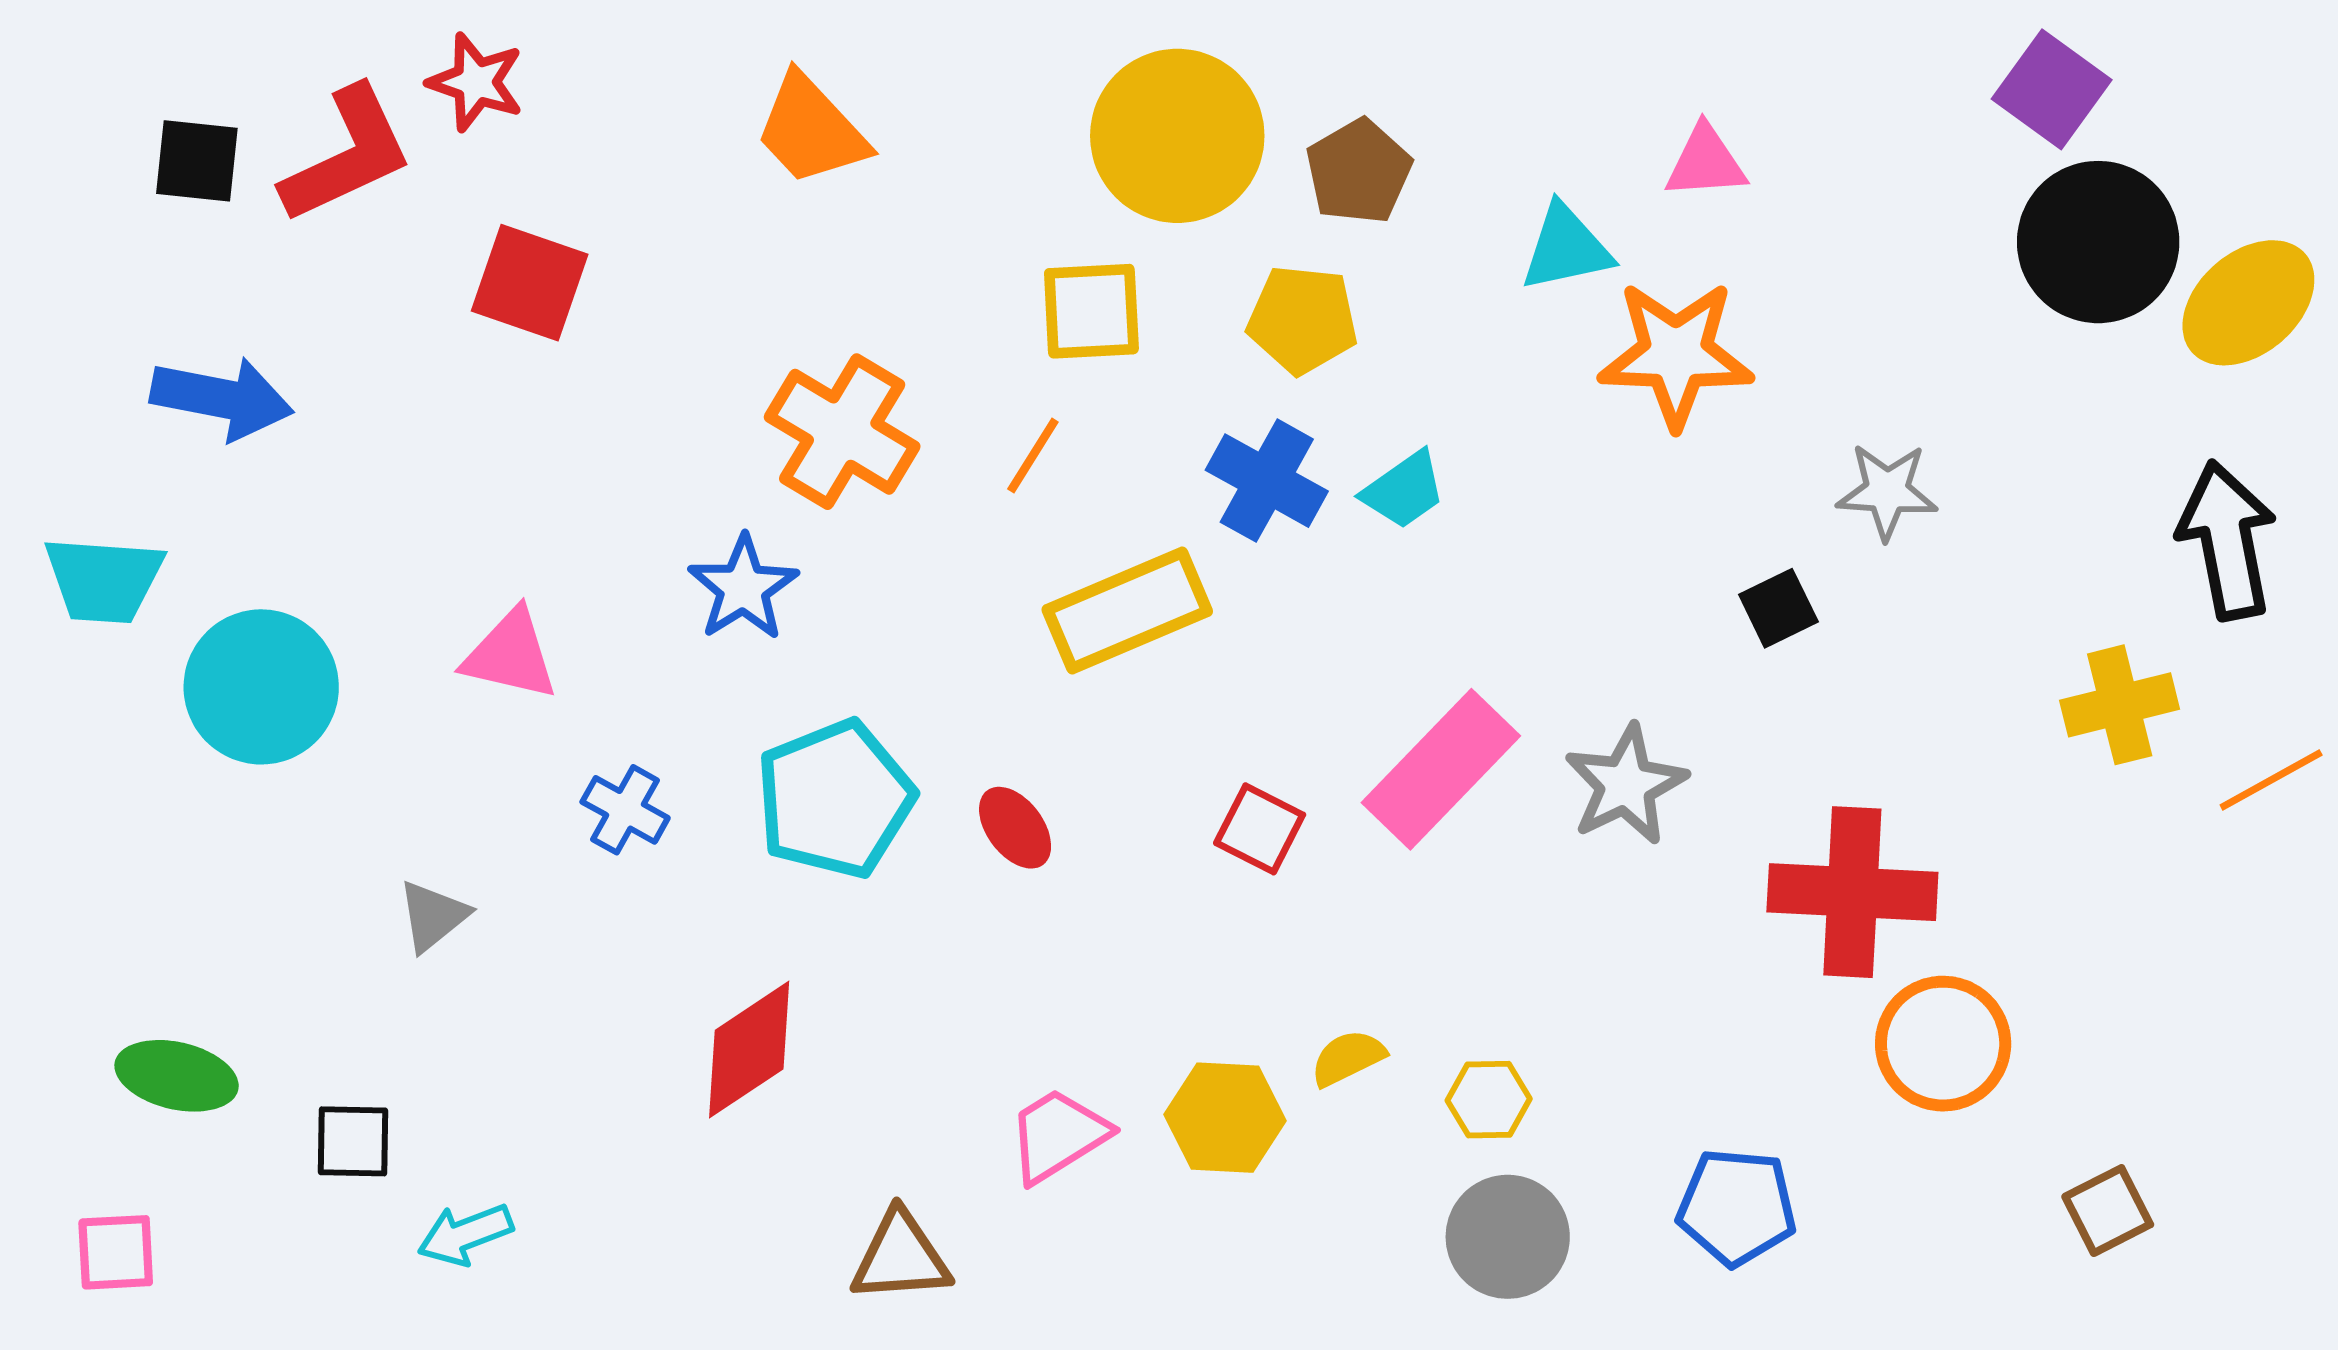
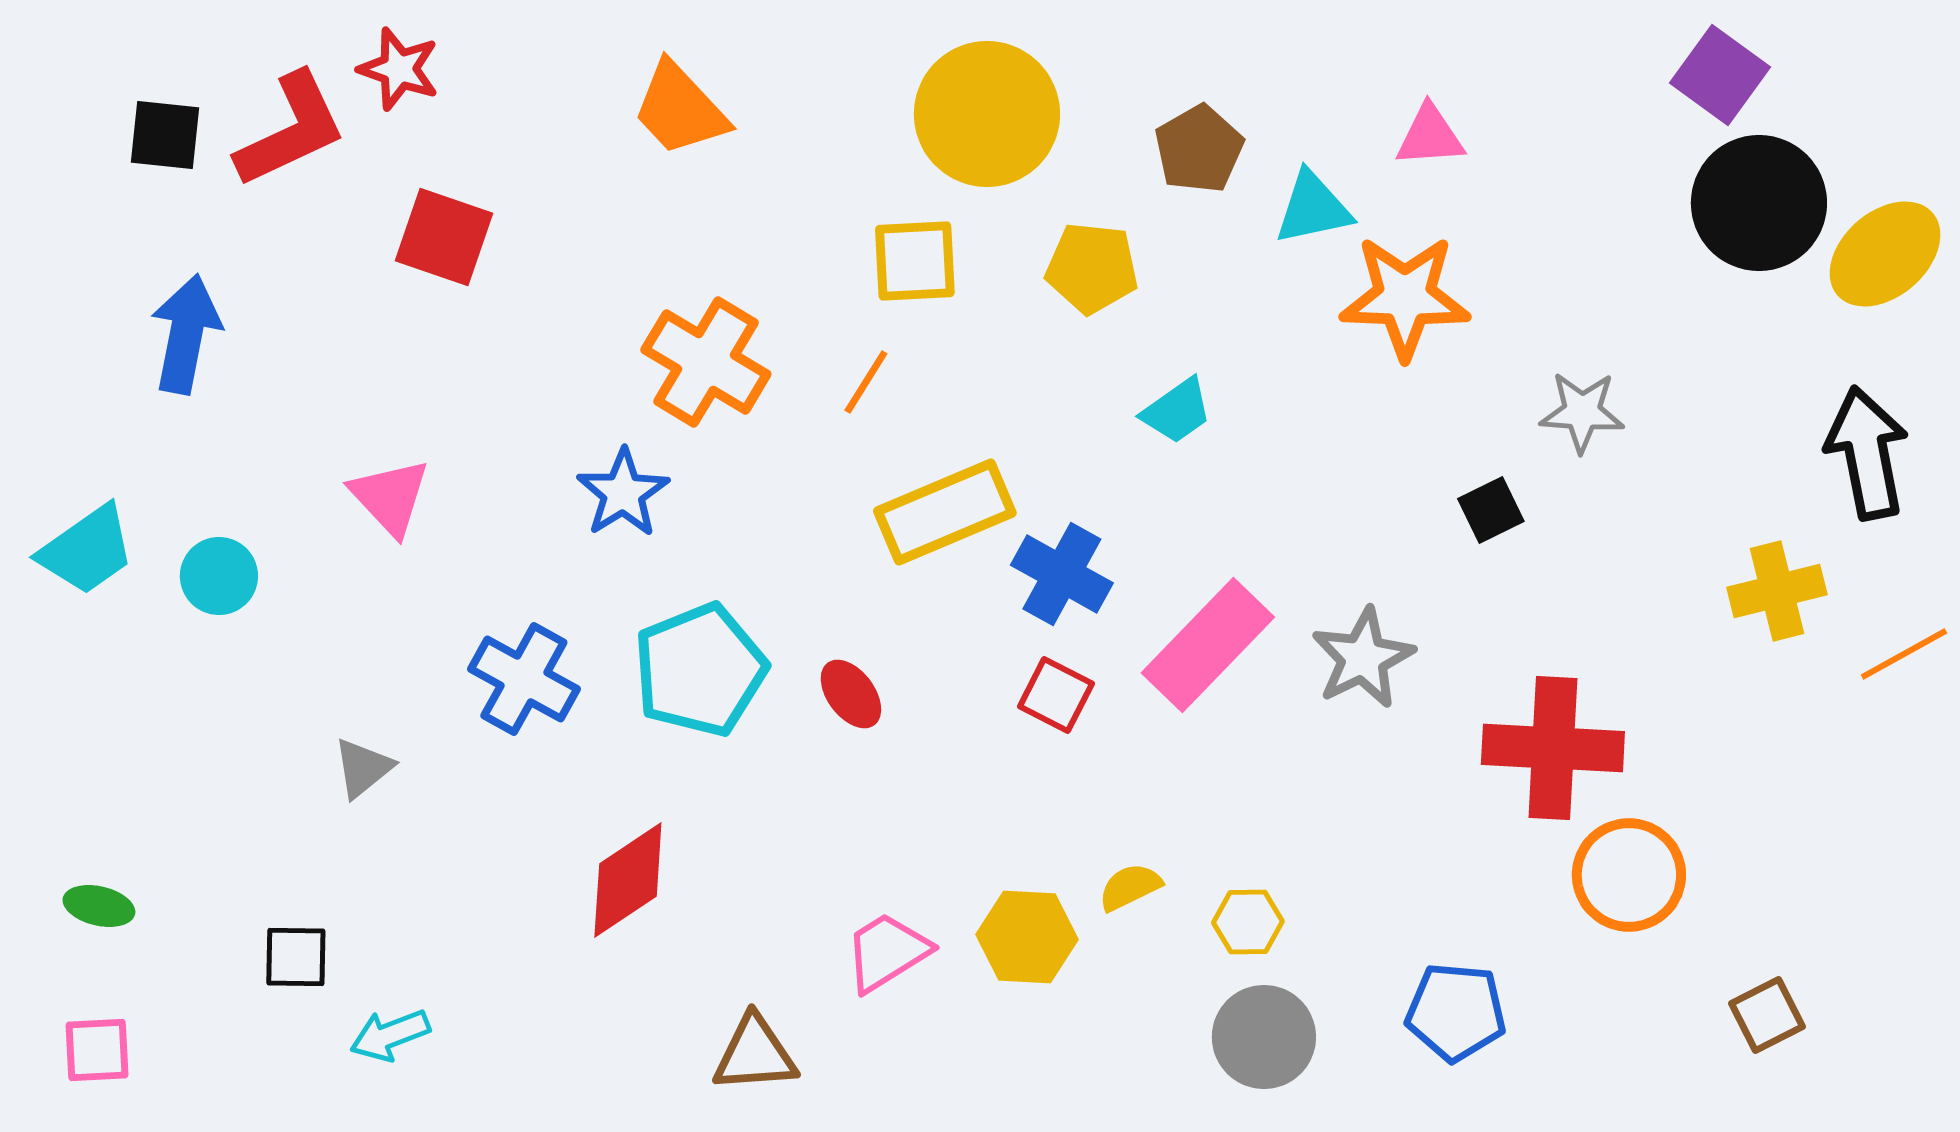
brown pentagon: (1359, 172) -> (1199, 149), moved
blue arrow: (222, 398) -> (186, 334), turned -90
blue cross: (1267, 481) -> (1062, 574), moved
cyan trapezoid: (104, 580) -> (87, 550), moved, turned -39
pink triangle: (511, 655) -> (390, 497), moved, turned 34
cyan circle: (261, 687) -> (219, 576), size x0.6
blue cross: (625, 810) -> (524, 679), size x1.5
green ellipse: (177, 1076) -> (99, 906), moved, size x0.7

